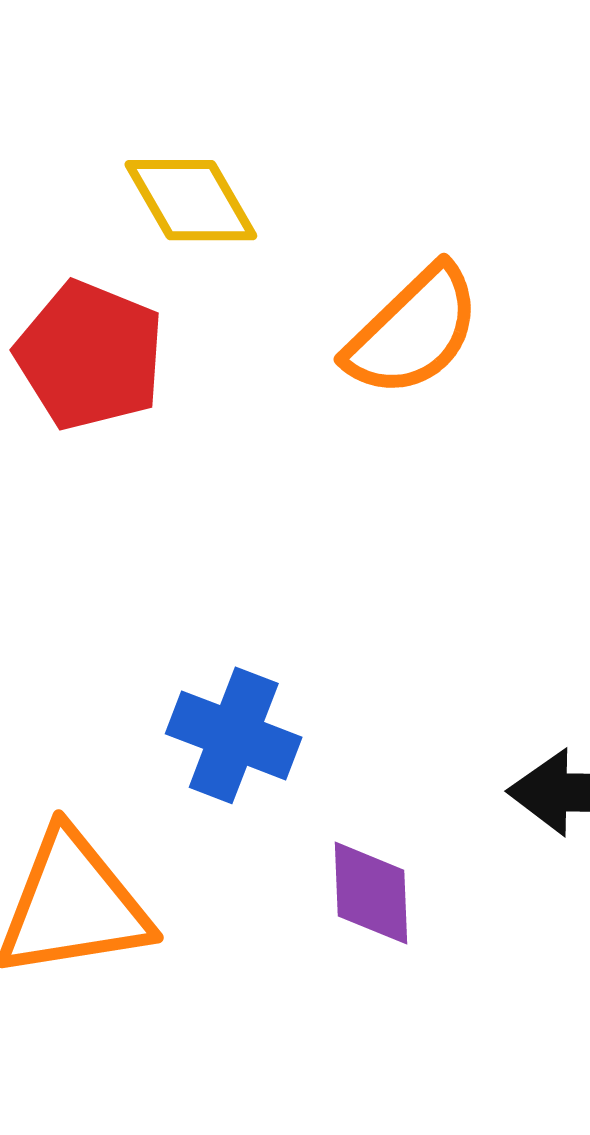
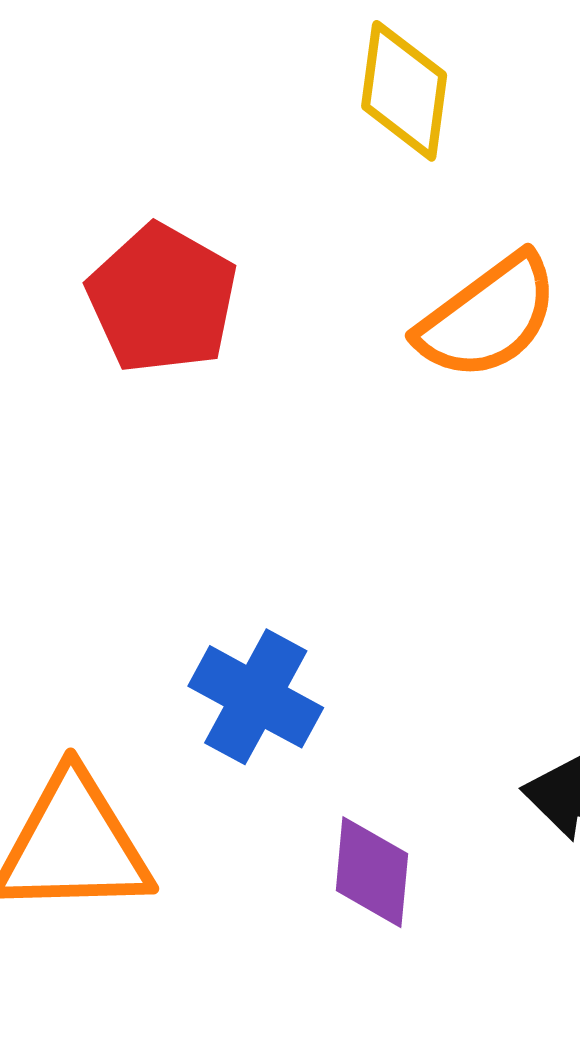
yellow diamond: (191, 200) -> (404, 91), moved, turned 30

